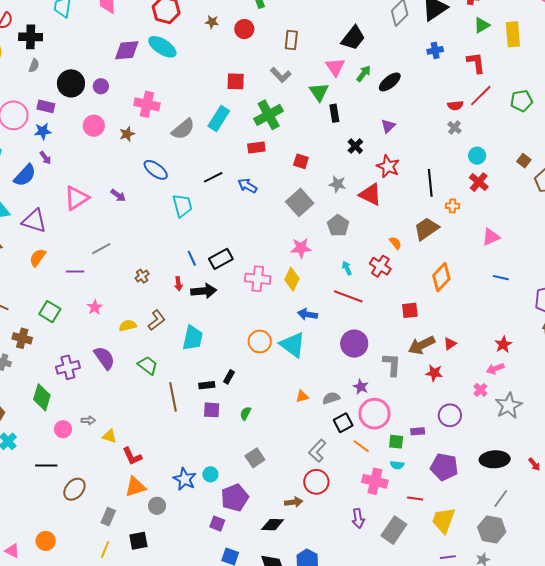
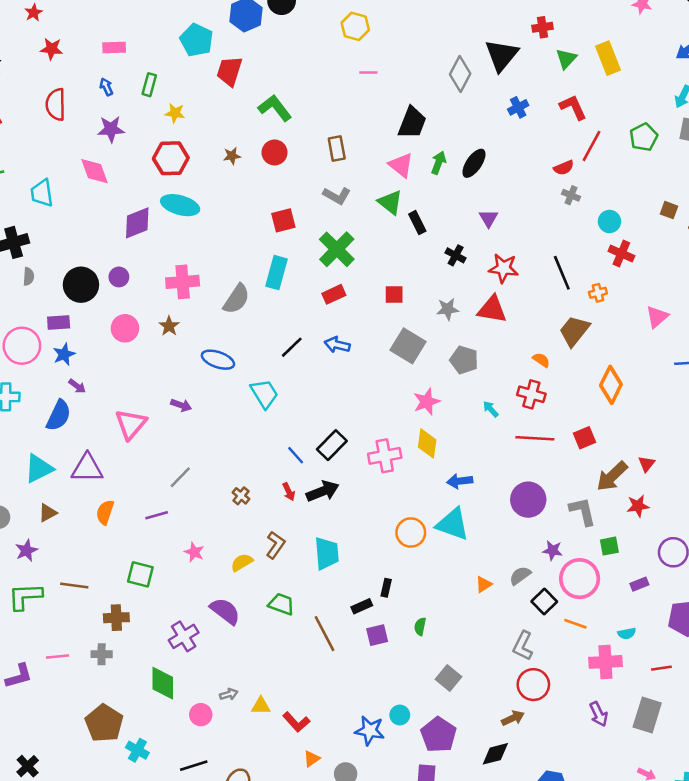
red line: (348, 296) -> (535, 438), moved
green square: (396, 442) -> (609, 546), moved
orange triangle: (135, 487) -> (312, 759), size x0.6

